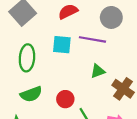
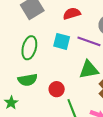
green triangle: (98, 71) -> (89, 70), size x1.5

